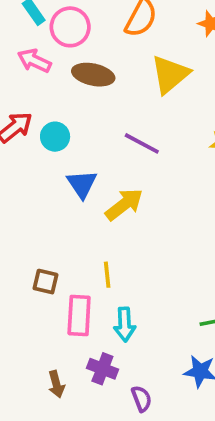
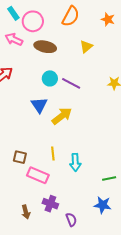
yellow triangle: (170, 74) -> (86, 47), size x0.6
cyan circle: (55, 137) -> (50, 78), moved
pink rectangle: (79, 316) -> (38, 175), turned -70
cyan arrow: (125, 324) -> (75, 162), moved

